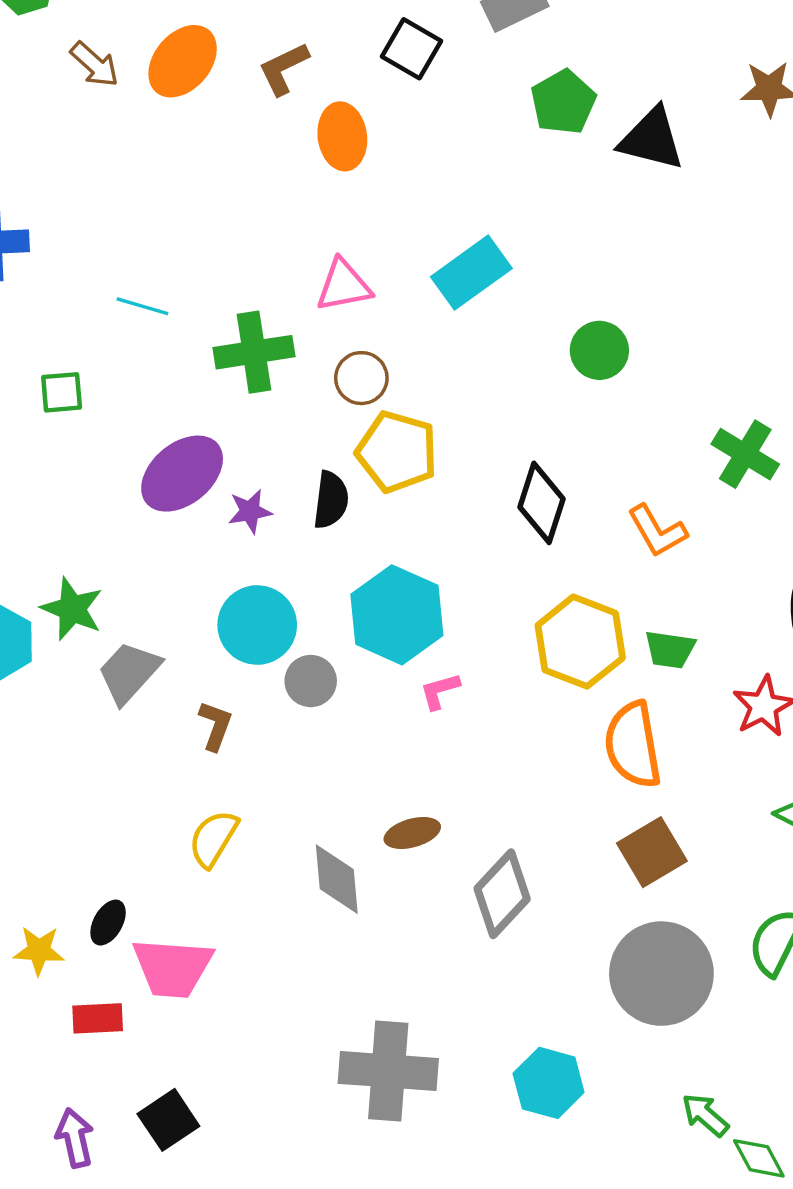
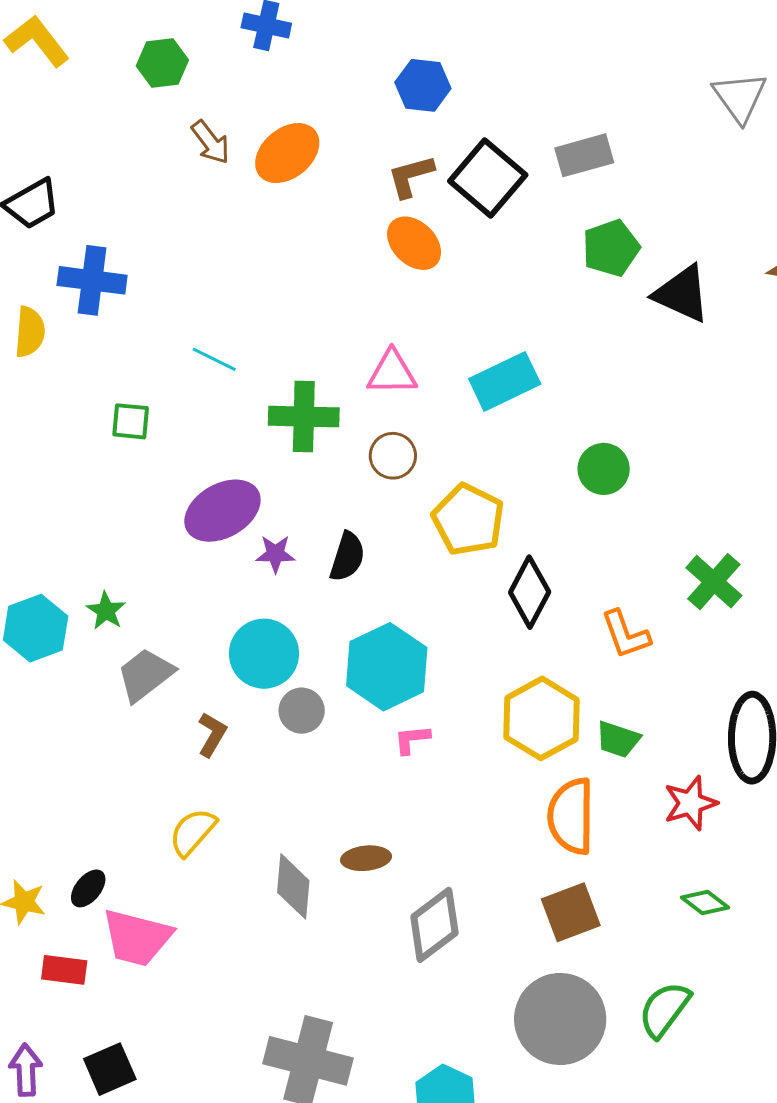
black square: (411, 49) -> (488, 178), size x1.4
brown L-shape: (284, 69) -> (411, 176), moved
orange ellipse: (342, 136) -> (414, 243), turned -48
yellow pentagon: (397, 452) -> (468, 520), moved
green star: (72, 609) -> (106, 611), size x0.7

